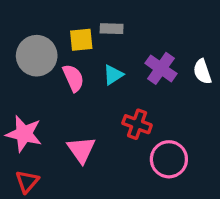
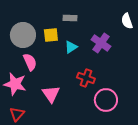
yellow square: (81, 40) -> (51, 35), moved
white semicircle: (202, 72) -> (127, 21), moved
pink semicircle: (73, 78) -> (30, 62), moved

